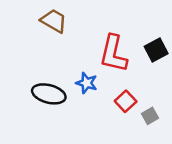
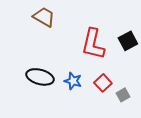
blue star: (87, 83) -> (73, 81), moved

